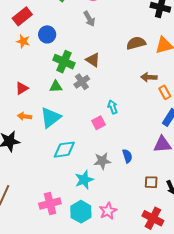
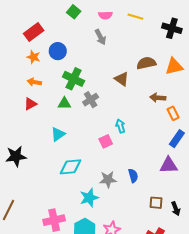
brown triangle: (93, 60) -> (122, 79), moved
orange arrow: (25, 116) -> (34, 82), moved
cyan triangle: (51, 118) -> (58, 134), size x0.7

